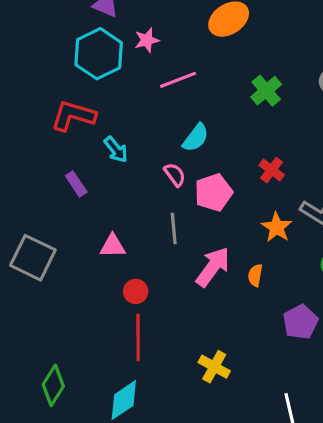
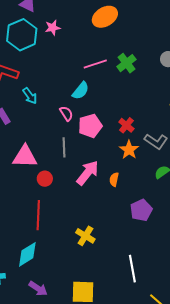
pink line: (178, 80) -> (95, 64), moved
red cross: (272, 170) -> (126, 125), moved
pink triangle: (113, 246) -> (25, 157), size x1.5
red circle: (136, 291) -> (45, 179), moved

